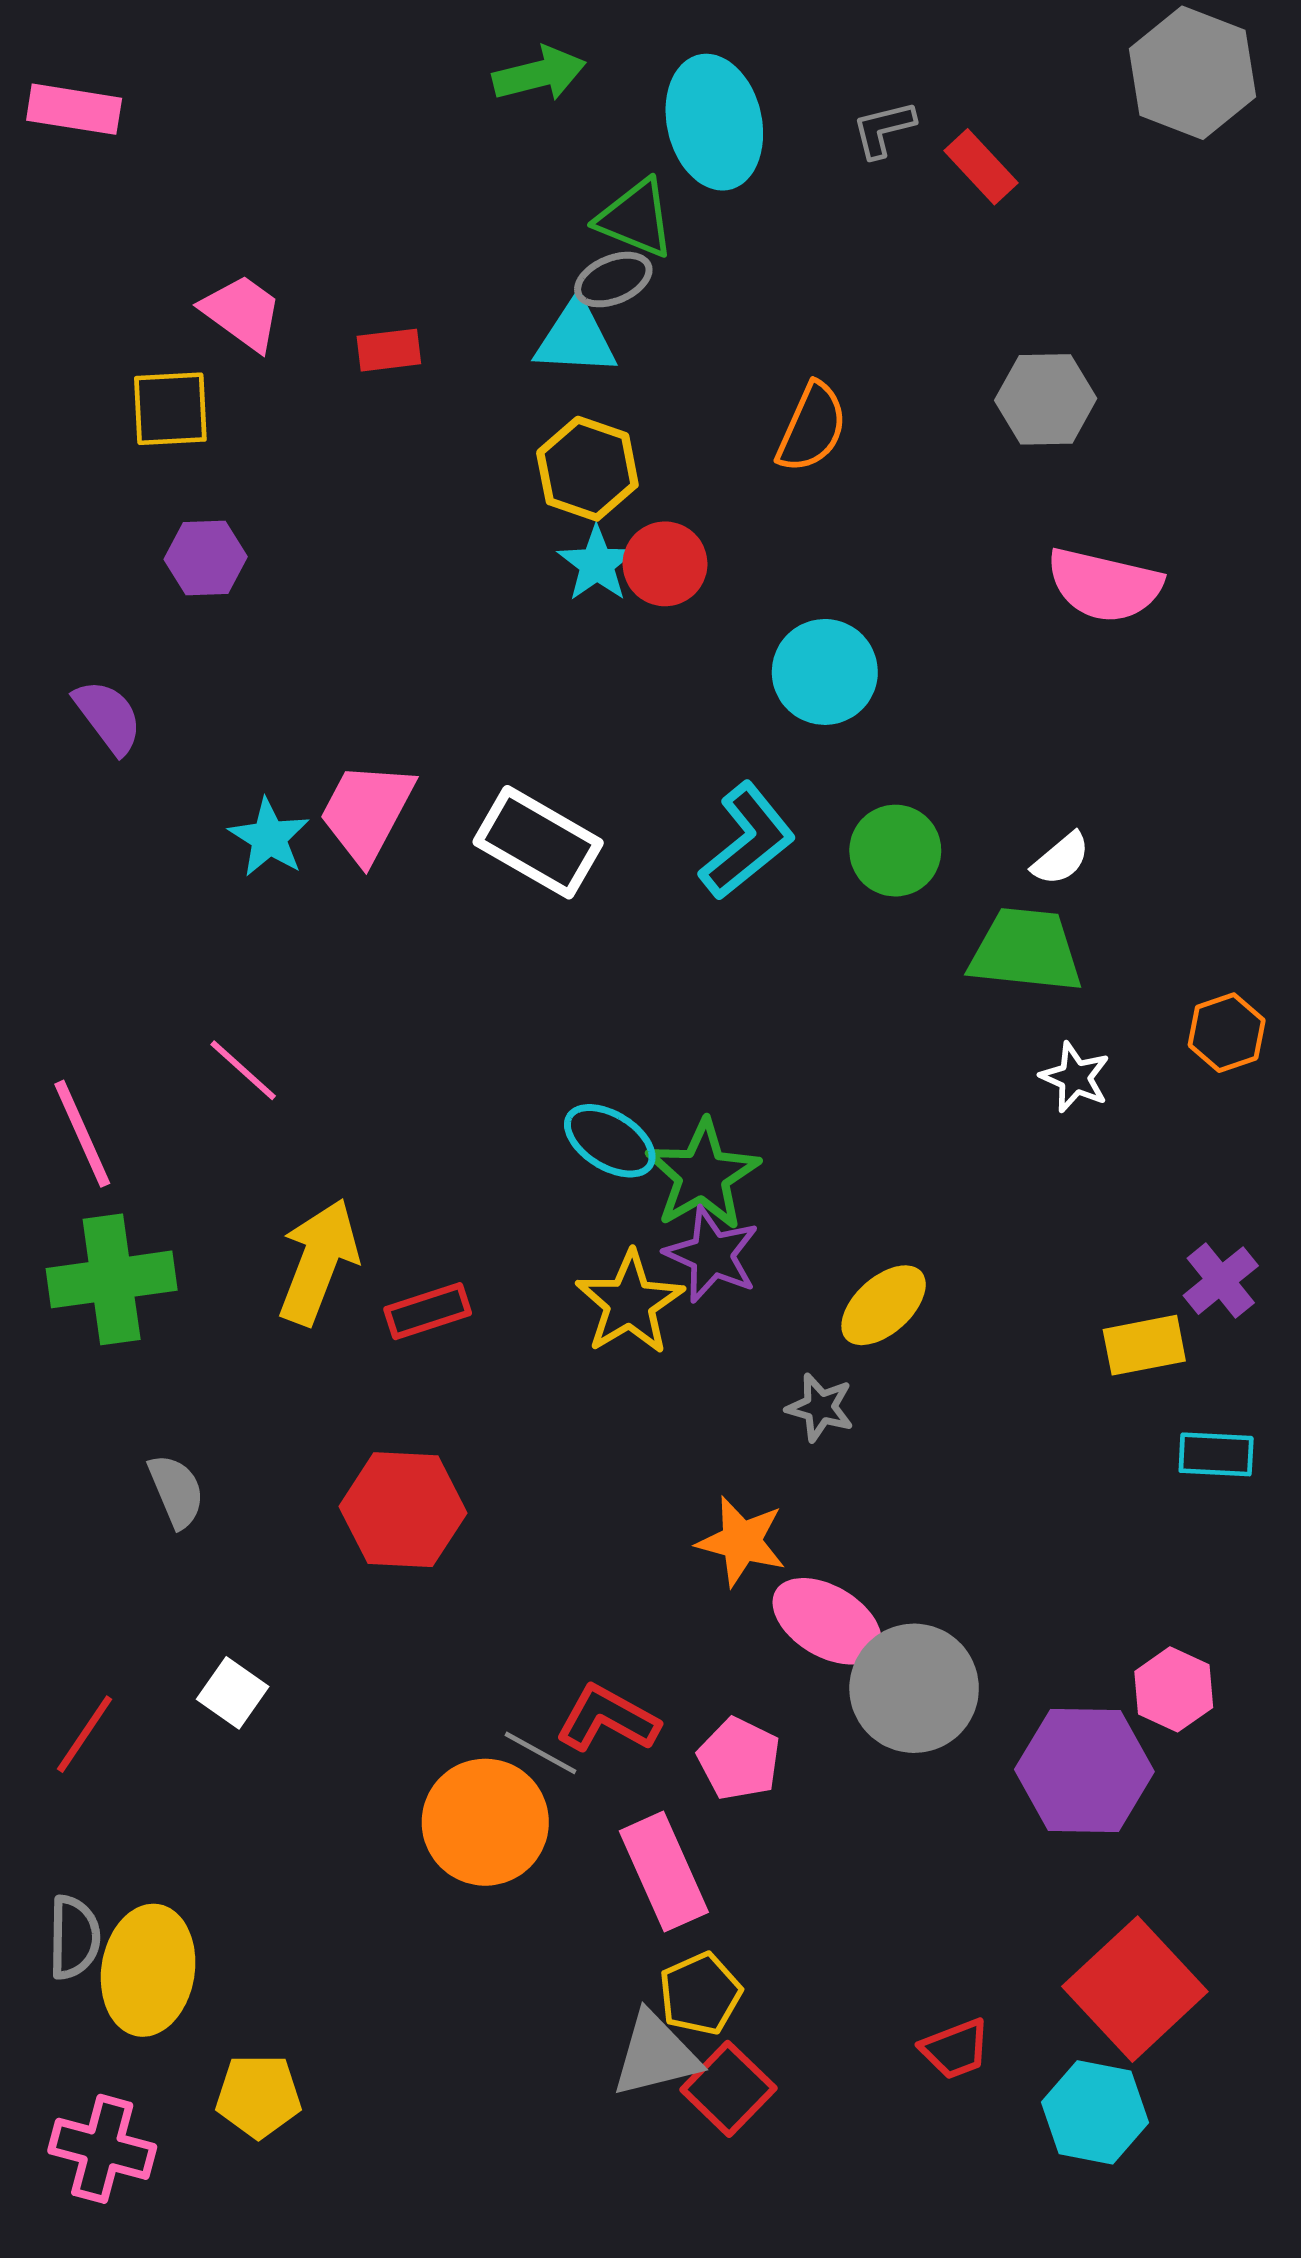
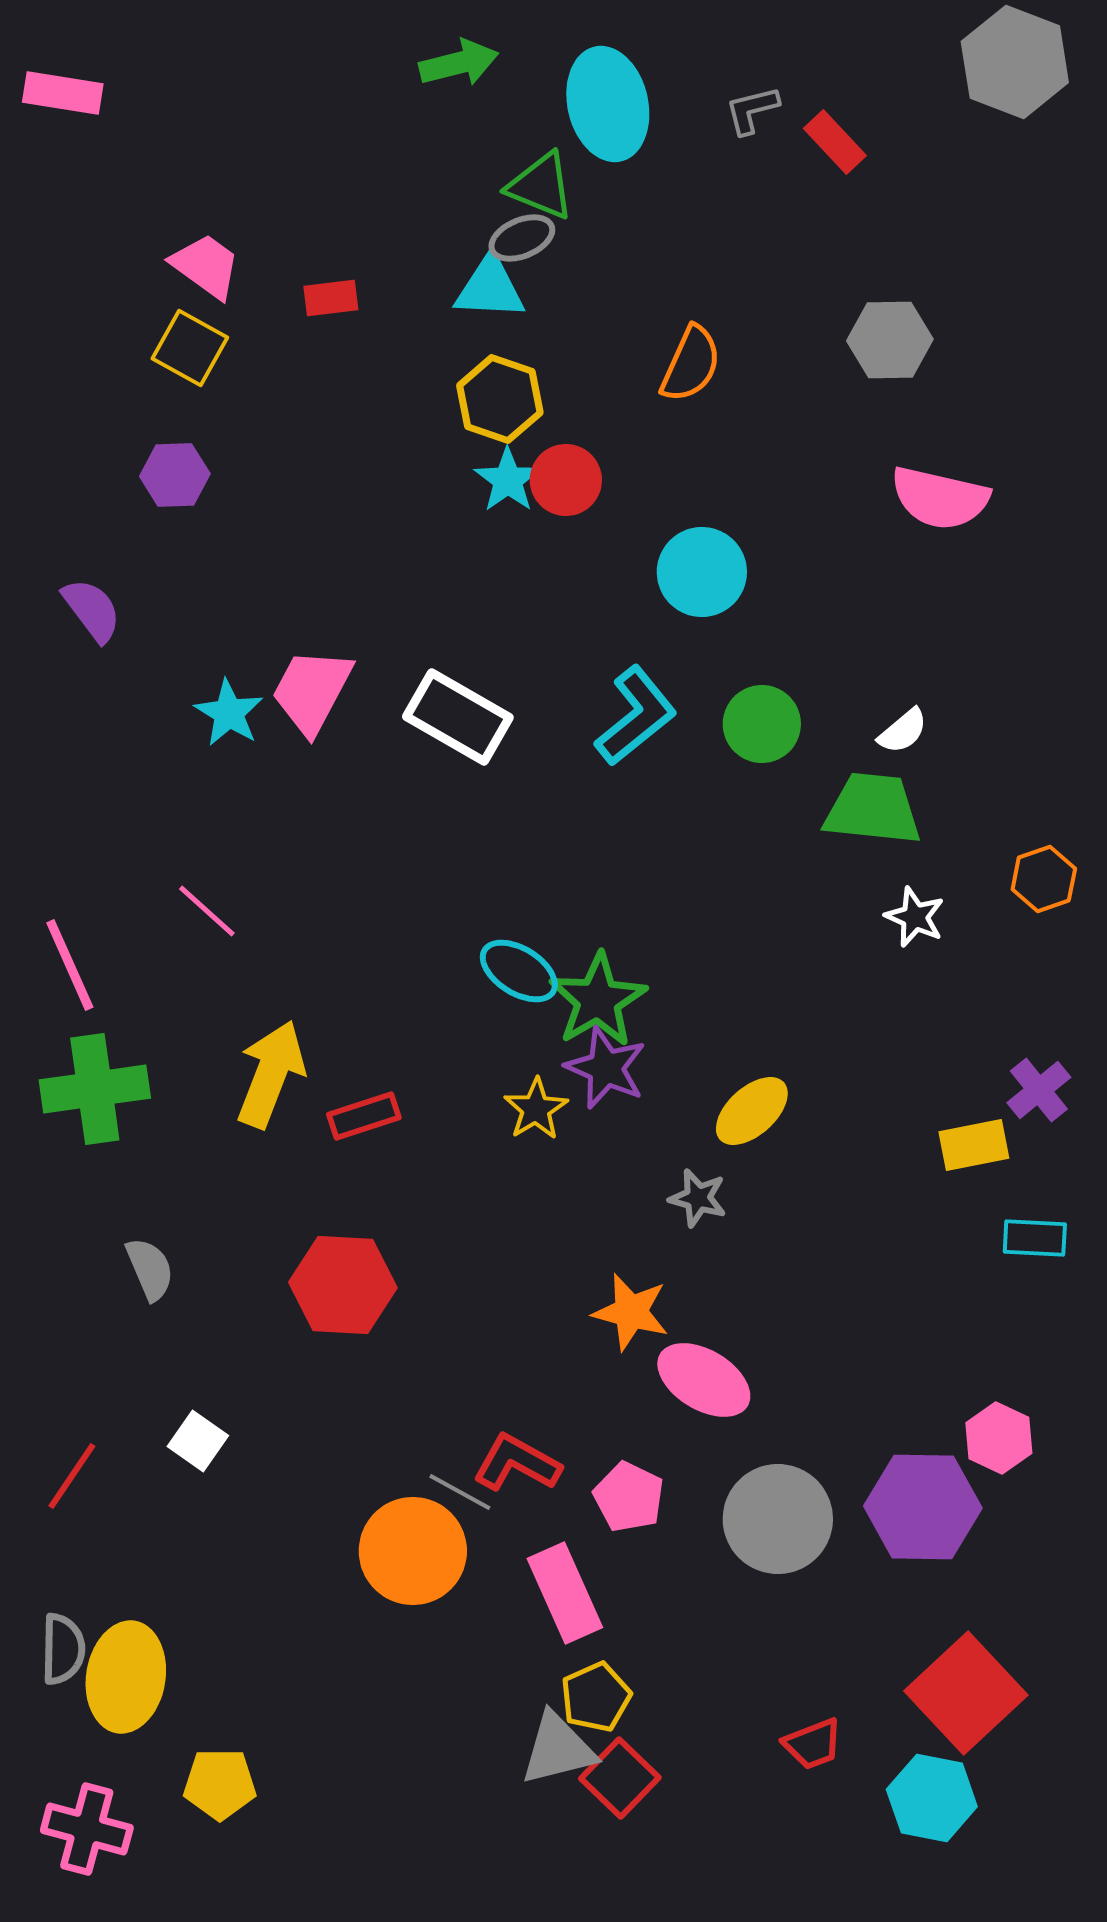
yellow square: (170, 409) -> (190, 348), moved, turned 32
yellow star: (630, 1303) -> (536, 1109), size x0.7
gray circle: (914, 1688) -> (778, 1519), moved

